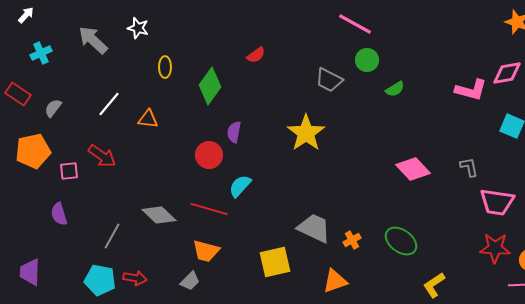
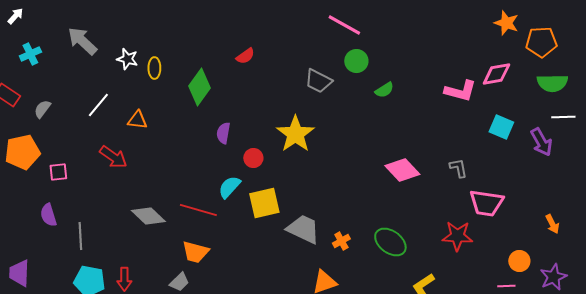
white star: (138, 28) -> (127, 59), moved
red circle: (209, 155) -> (253, 158), moved, size x0.7
red arrow: (102, 156) -> (113, 157), moved
gray line: (112, 236) -> (80, 236), moved, turned -32
red star: (495, 248) -> (457, 236), moved
yellow square: (275, 262) -> (264, 203), moved
red arrow: (135, 278) -> (124, 279), turned 80

